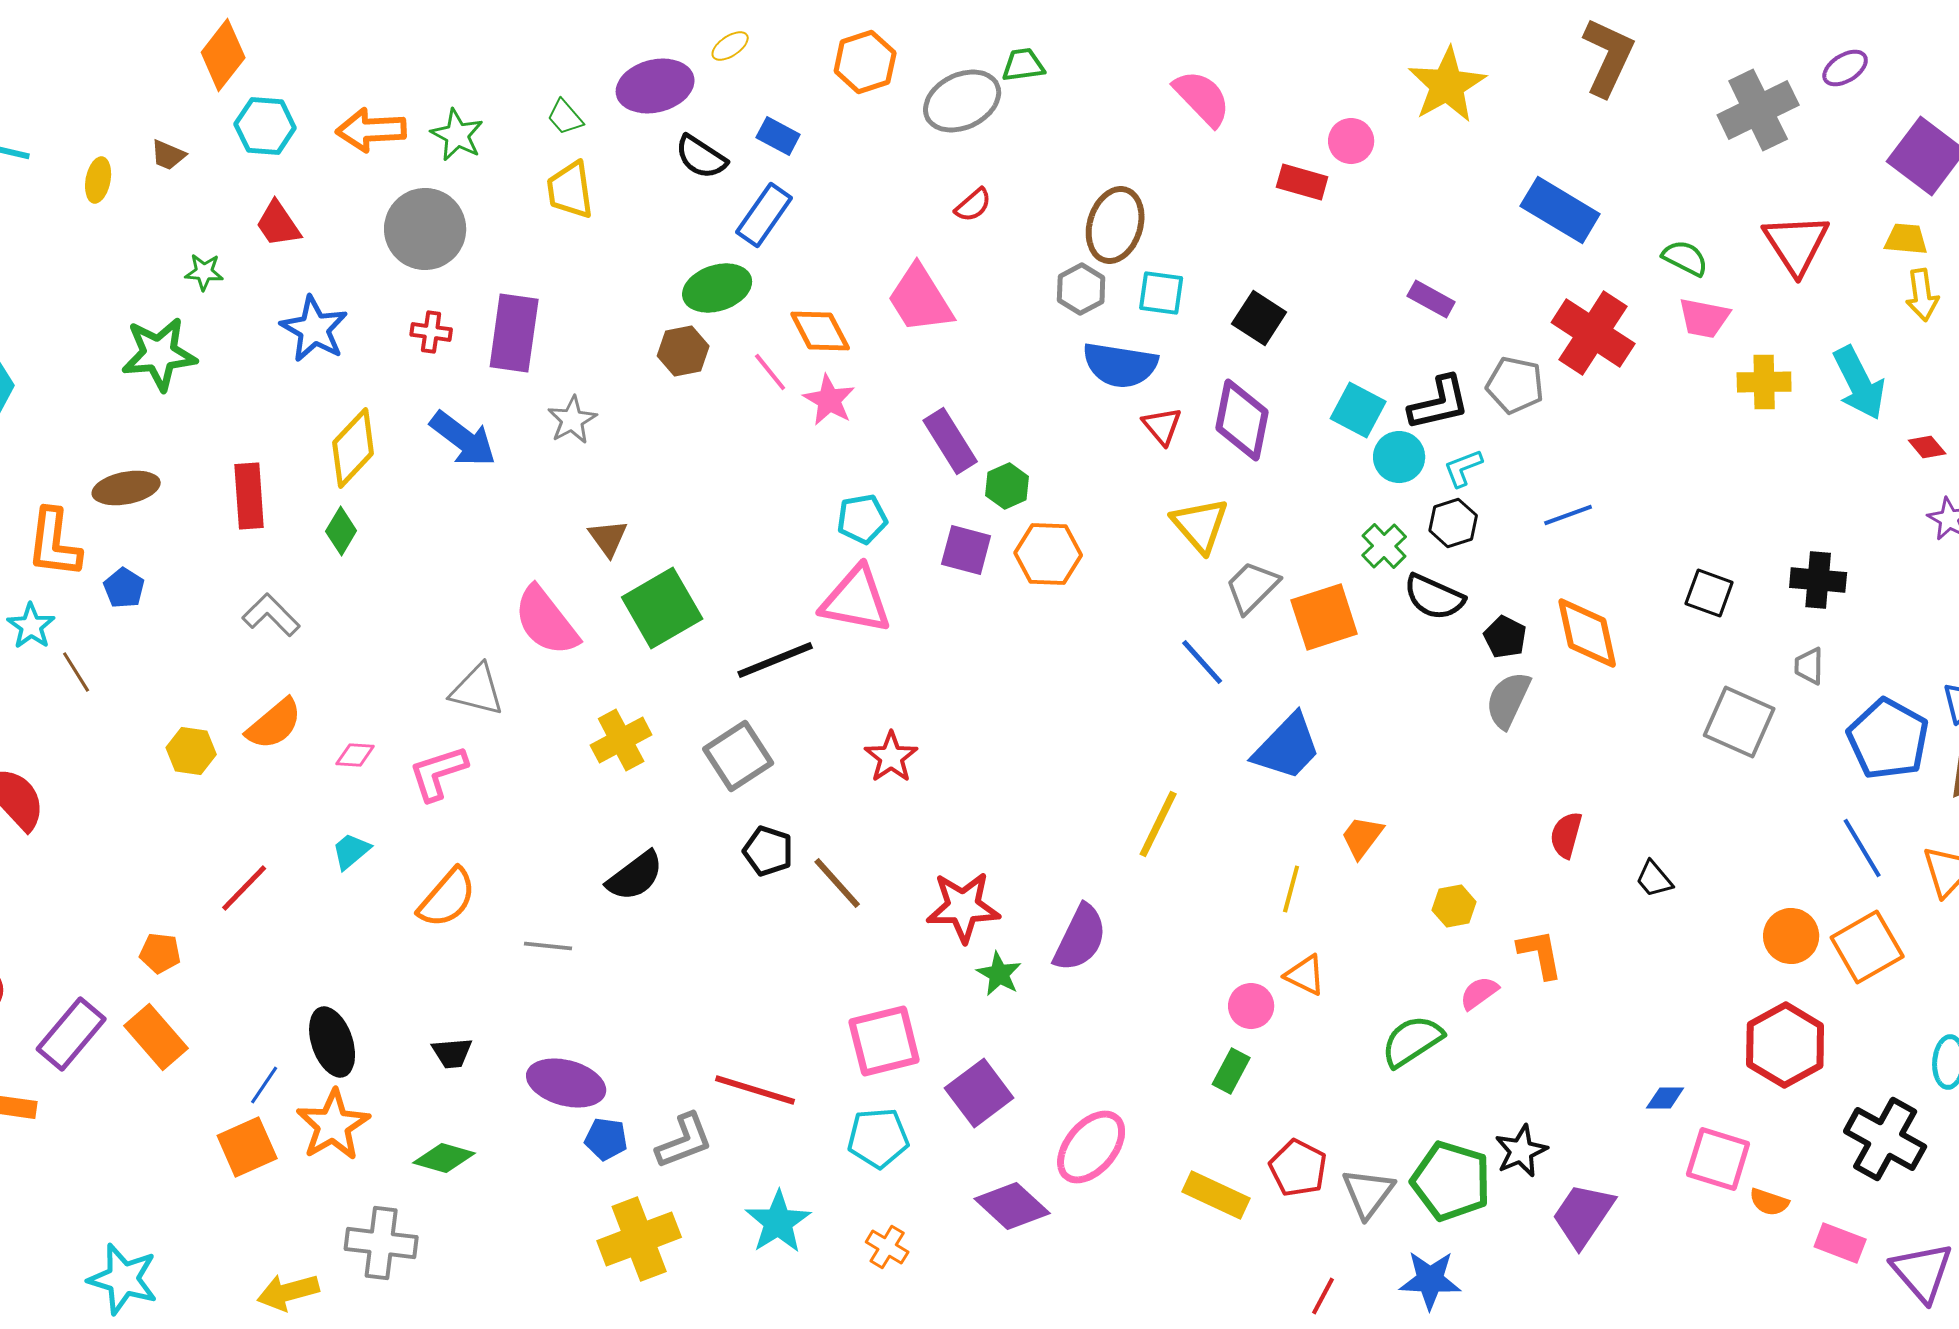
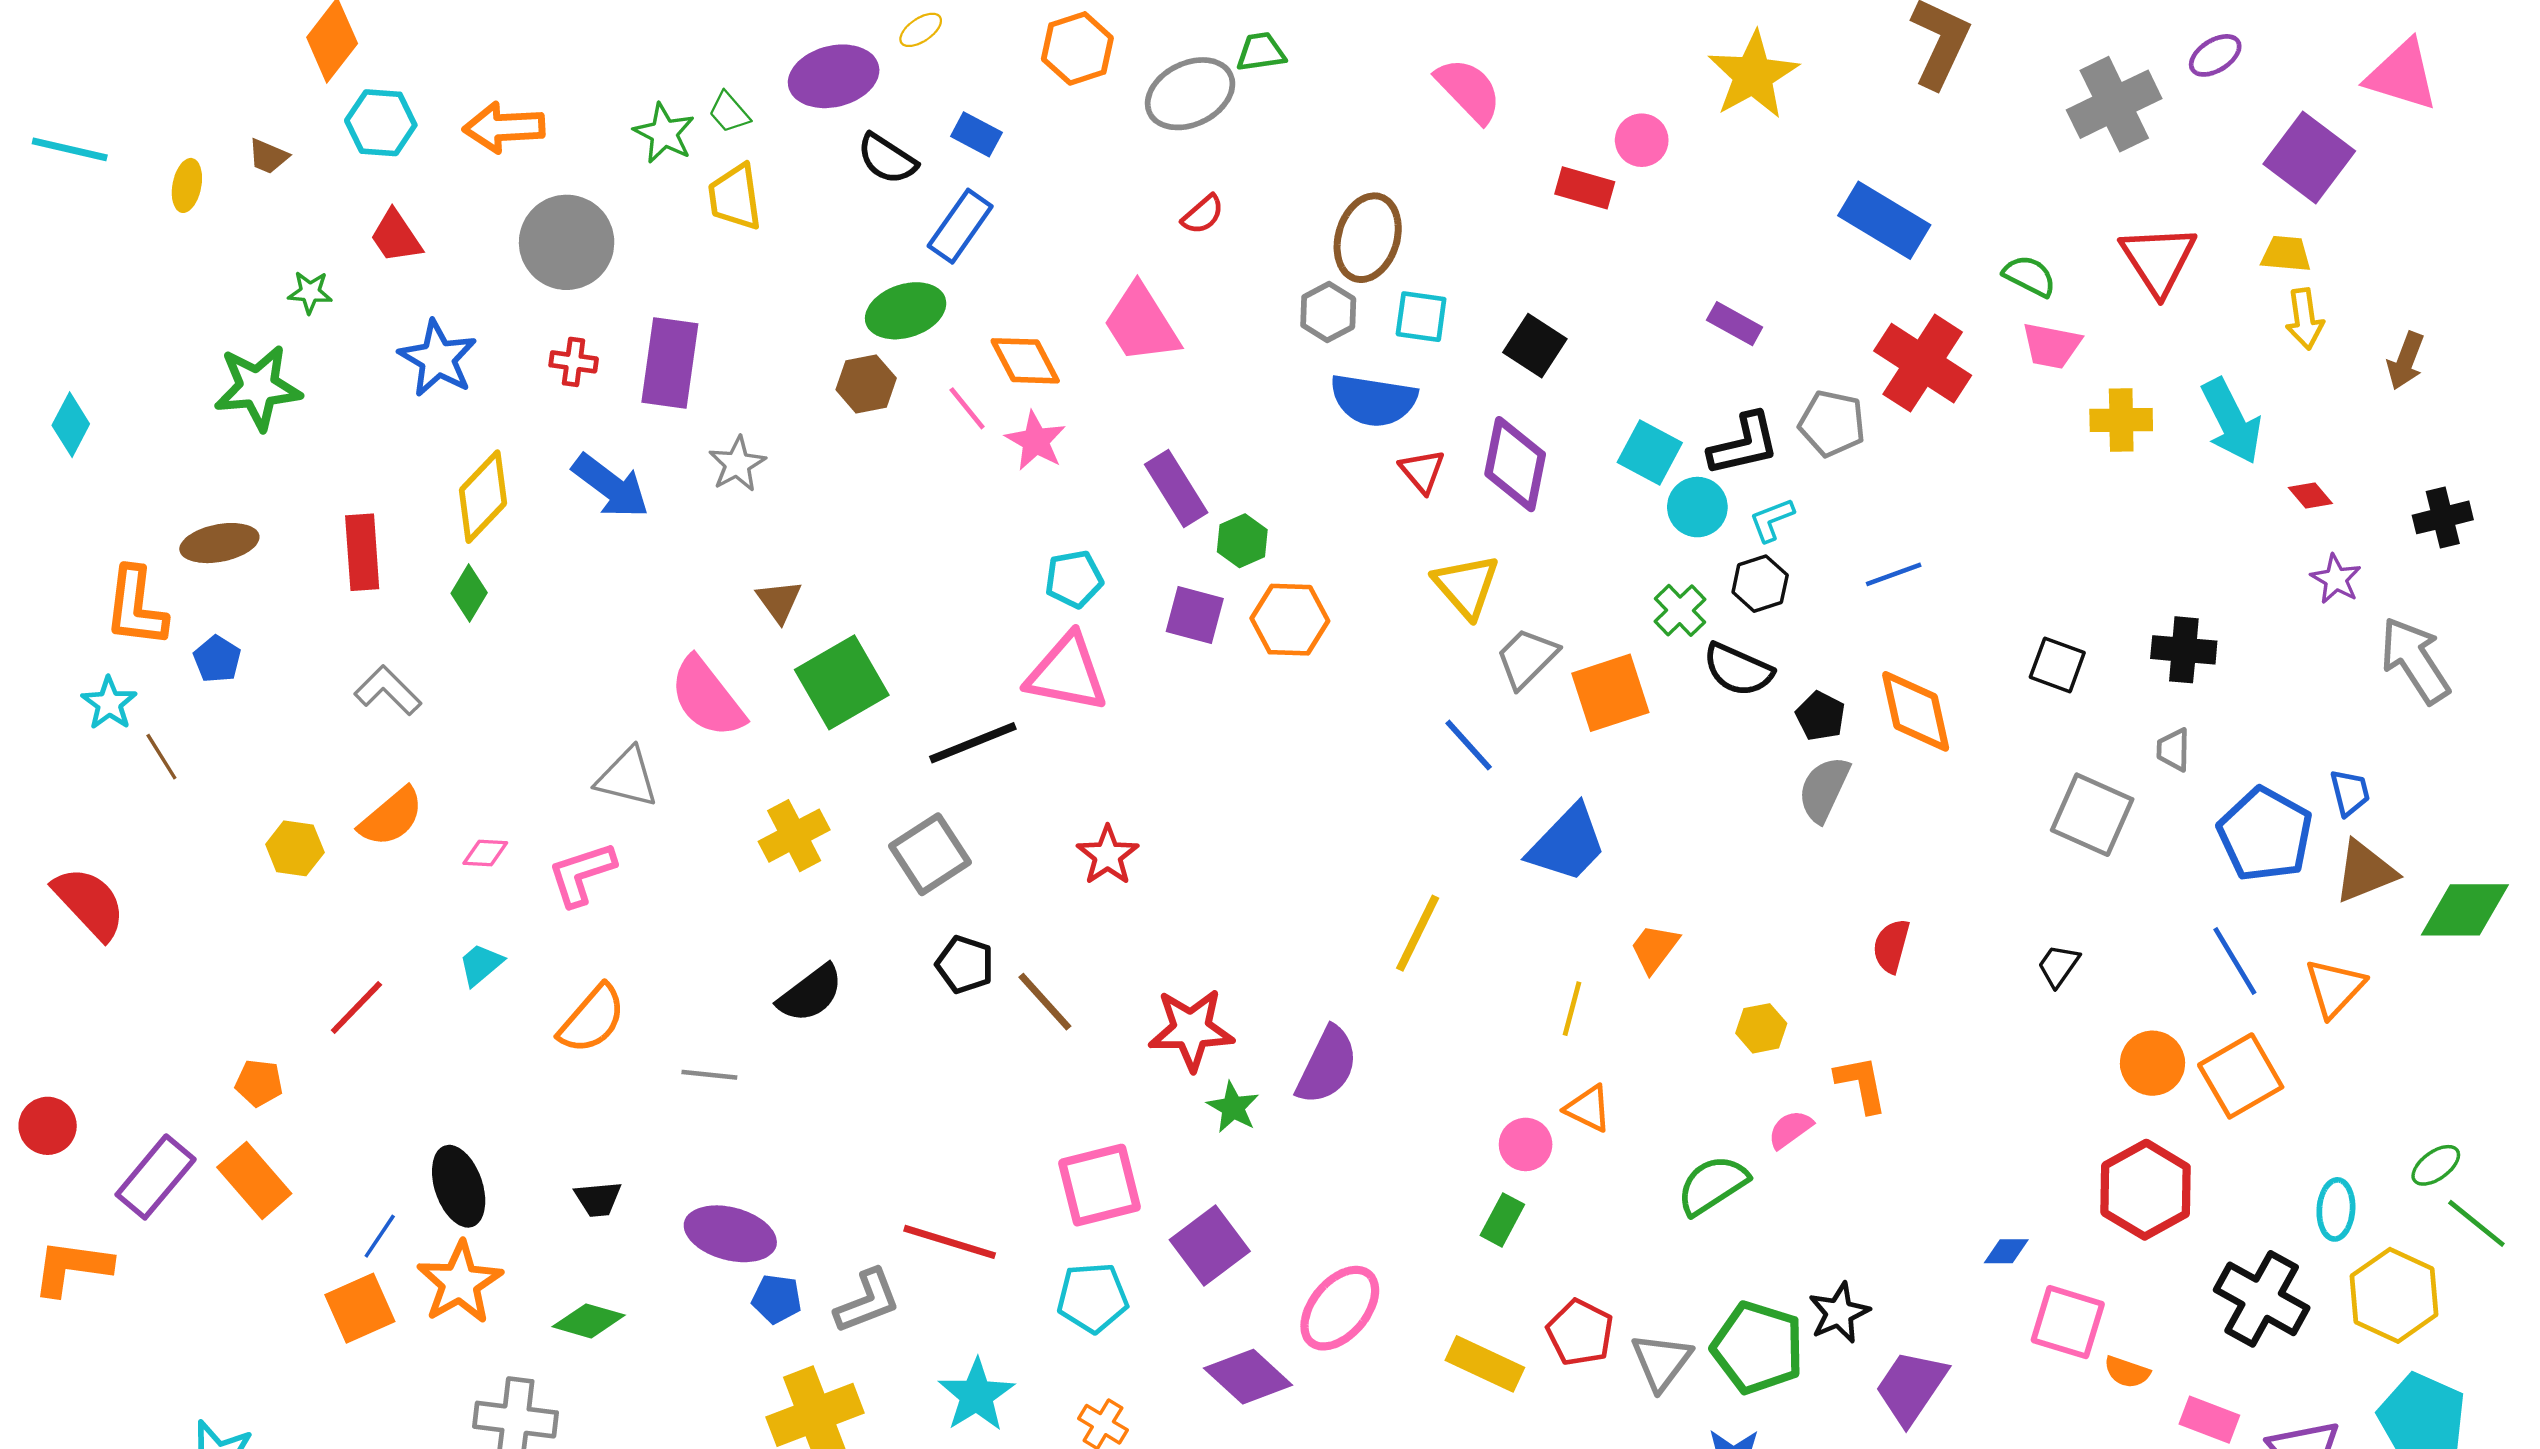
green star: (457, 135) -> (664, 133), moved
black trapezoid: (1654, 879) -> (2058, 966), moved, turned 75

